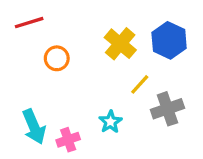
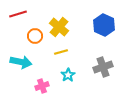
yellow cross: (120, 44) -> (59, 27), moved
yellow line: (140, 84) -> (61, 52), moved, turned 32
cyan arrow: (34, 127) -> (21, 62), moved, turned -55

